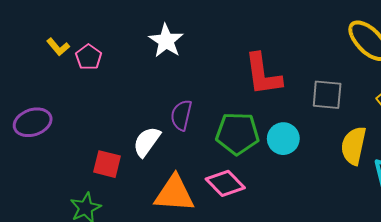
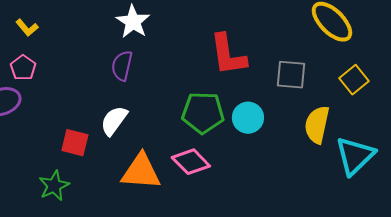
pink pentagon: (89, 57) -> (23, 68), moved
purple semicircle: (181, 115) -> (122, 66), moved

